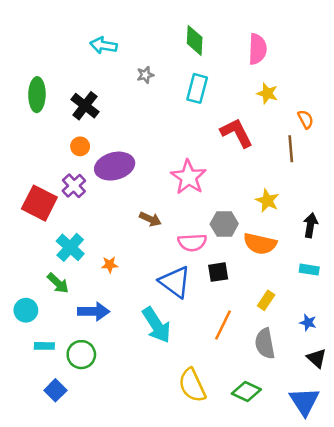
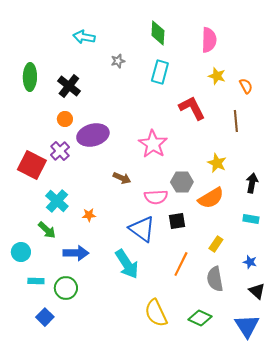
orange semicircle: (306, 119) -> (246, 86), moved
orange semicircle: (260, 244) -> (211, 198), turned -44

